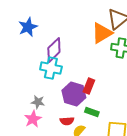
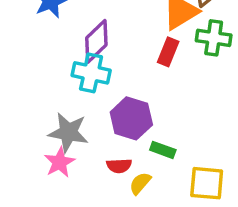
red rectangle: (89, 86) -> (168, 52), moved
gray star: (38, 102) -> (68, 132), size x1.6

